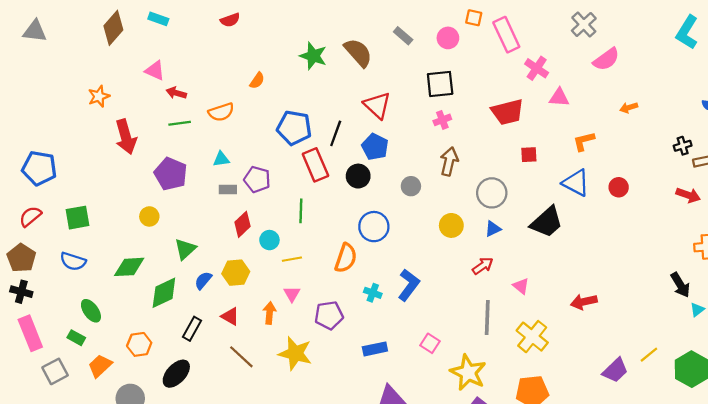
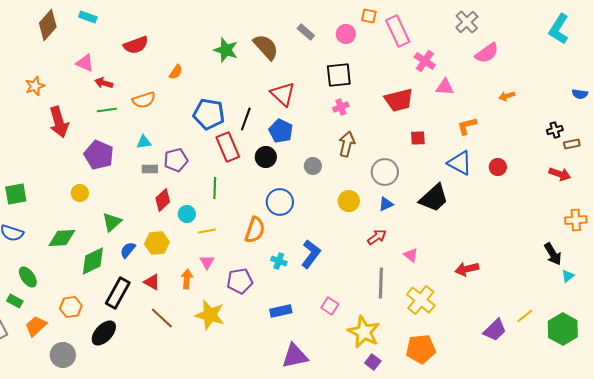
red semicircle: (230, 20) -> (136, 45), moved, size x1.4
purple pentagon: (257, 179) -> (176, 160), turned -30
black rectangle: (192, 329) -> (118, 293), size x1.4

